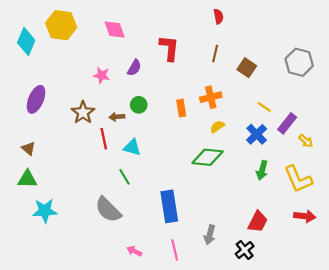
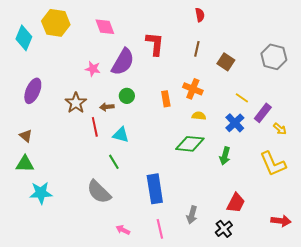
purple semicircle: (134, 68) -> (123, 62), size x1.8
orange cross: (211, 97) -> (193, 89), turned 36
yellow semicircle: (217, 127) -> (199, 116), turned 40
green arrow: (262, 170) -> (225, 156), moved
red arrow: (305, 216) -> (281, 221), moved

